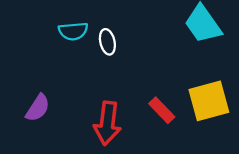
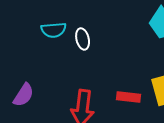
red rectangle: (162, 110) -> (129, 97), turned -40

